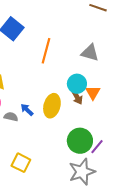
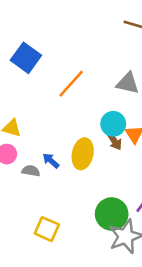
orange line: (46, 51) -> (71, 84), turned 30
green circle: (80, 141) -> (112, 214), moved

